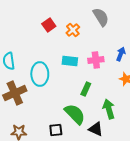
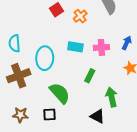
green semicircle: (75, 114) -> (60, 93), moved
black square: (56, 130) -> (49, 115), moved

